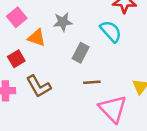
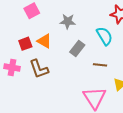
orange triangle: (37, 38) -> (44, 41), moved
brown line: (92, 82) -> (100, 65), moved

